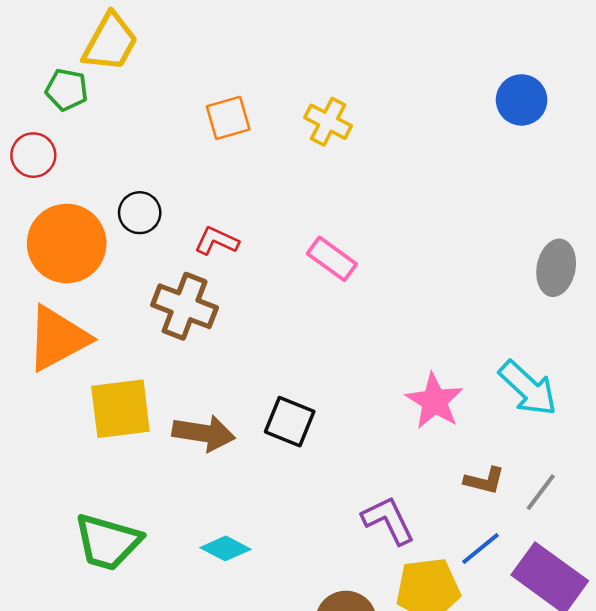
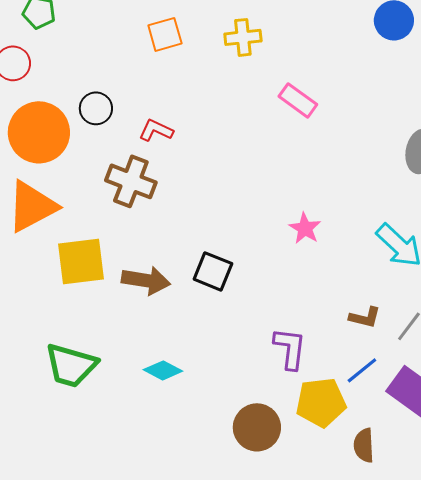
yellow cross: (328, 122) -> (243, 37), turned -33
pink rectangle: (332, 259) -> (298, 100), moved
pink star: (434, 401) -> (305, 228), moved, size x0.7
purple L-shape: (388, 520) -> (290, 348), turned 33

